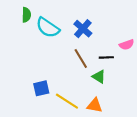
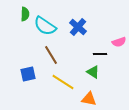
brown line: (81, 58) -> (51, 55), moved
blue square: (41, 88) -> (28, 74), moved
yellow line: (67, 101) -> (63, 82), moved

